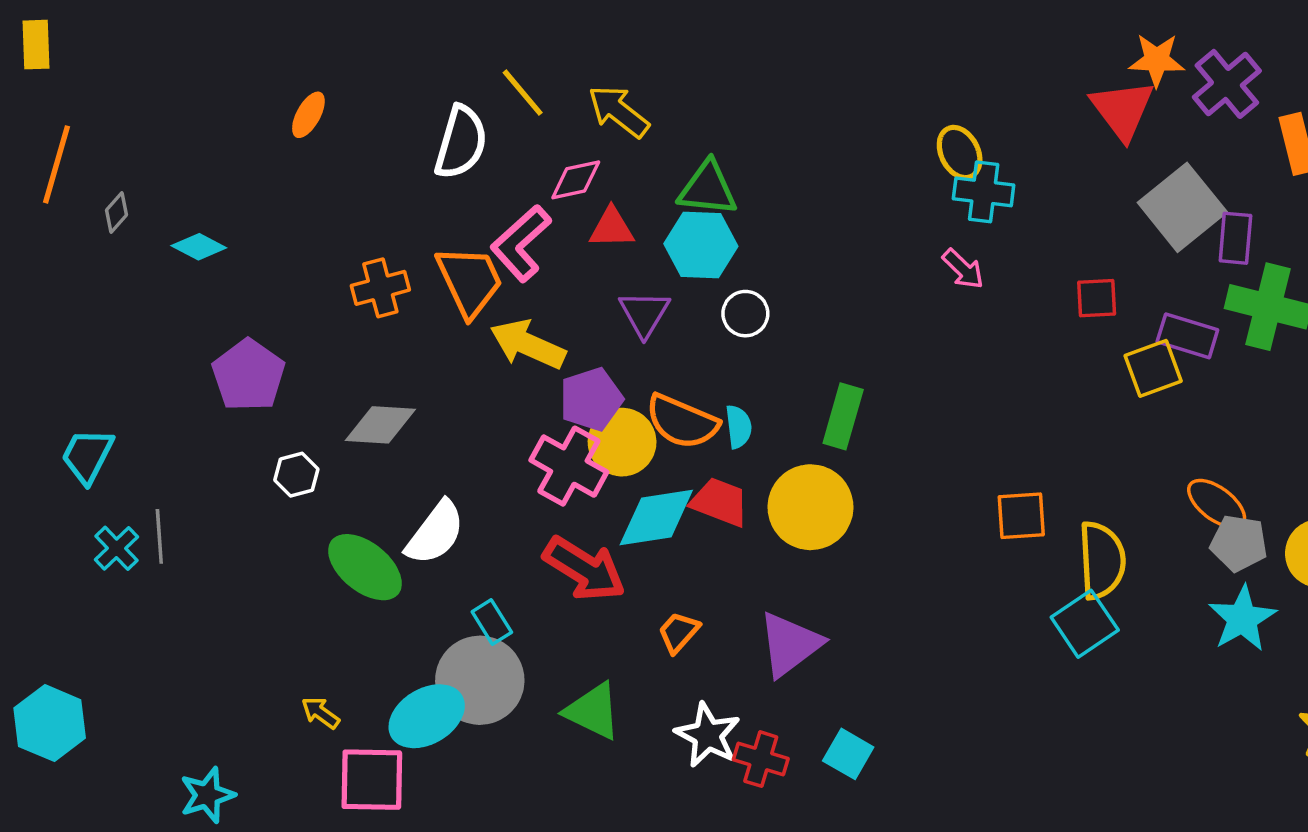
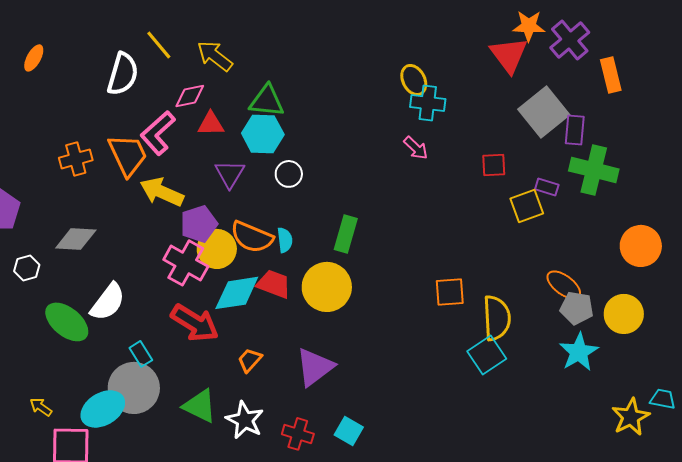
purple rectangle: (1187, 336) -> (547, 187), size x0.7
white star: (708, 735) -> (245, 420), moved

